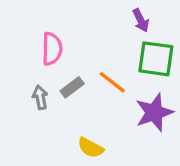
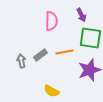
pink semicircle: (52, 49) -> (51, 21), moved
orange line: (112, 82) -> (64, 52), turned -48

